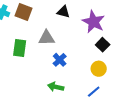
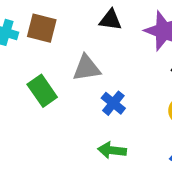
green rectangle: (20, 48) -> (42, 91), turned -36

